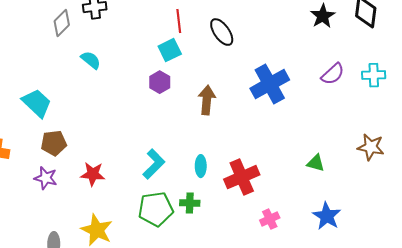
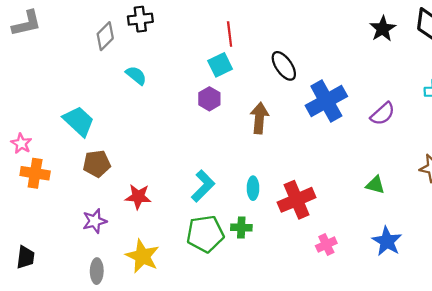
black ellipse: (222, 32) -> (284, 66), moved
purple semicircle: (333, 74) -> (383, 114), moved
purple star: (46, 178) -> (95, 221), moved, turned -30

